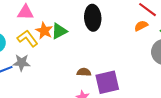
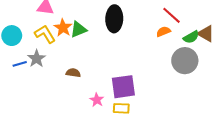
gray star: (21, 63) -> (37, 59), turned 30
brown semicircle: (84, 72) -> (73, 73), moved

